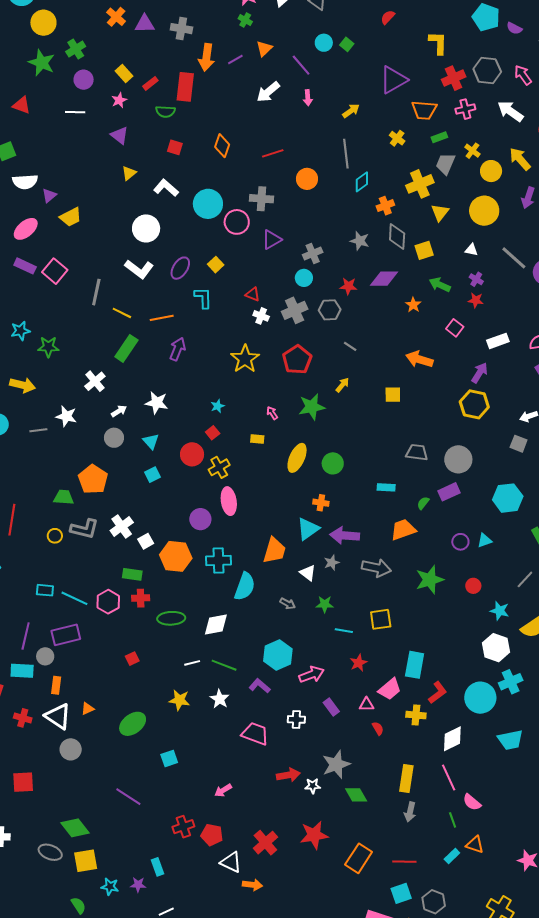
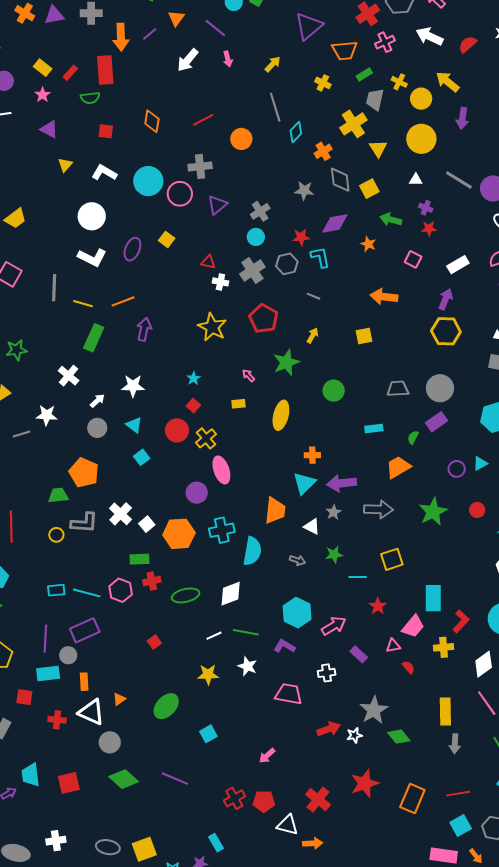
cyan L-shape: (203, 298) -> (320, 257), moved
green circle: (333, 463) -> (334, 391), moved
green diamond: (75, 828) -> (124, 779), moved

